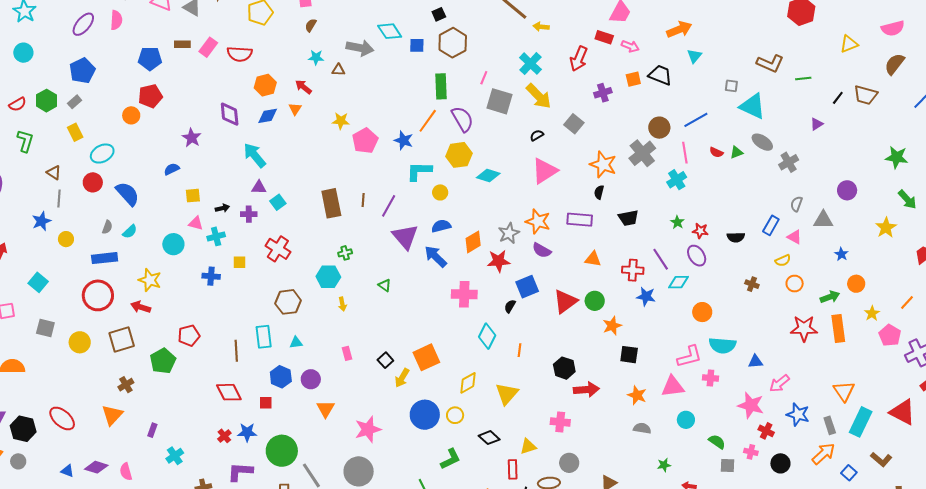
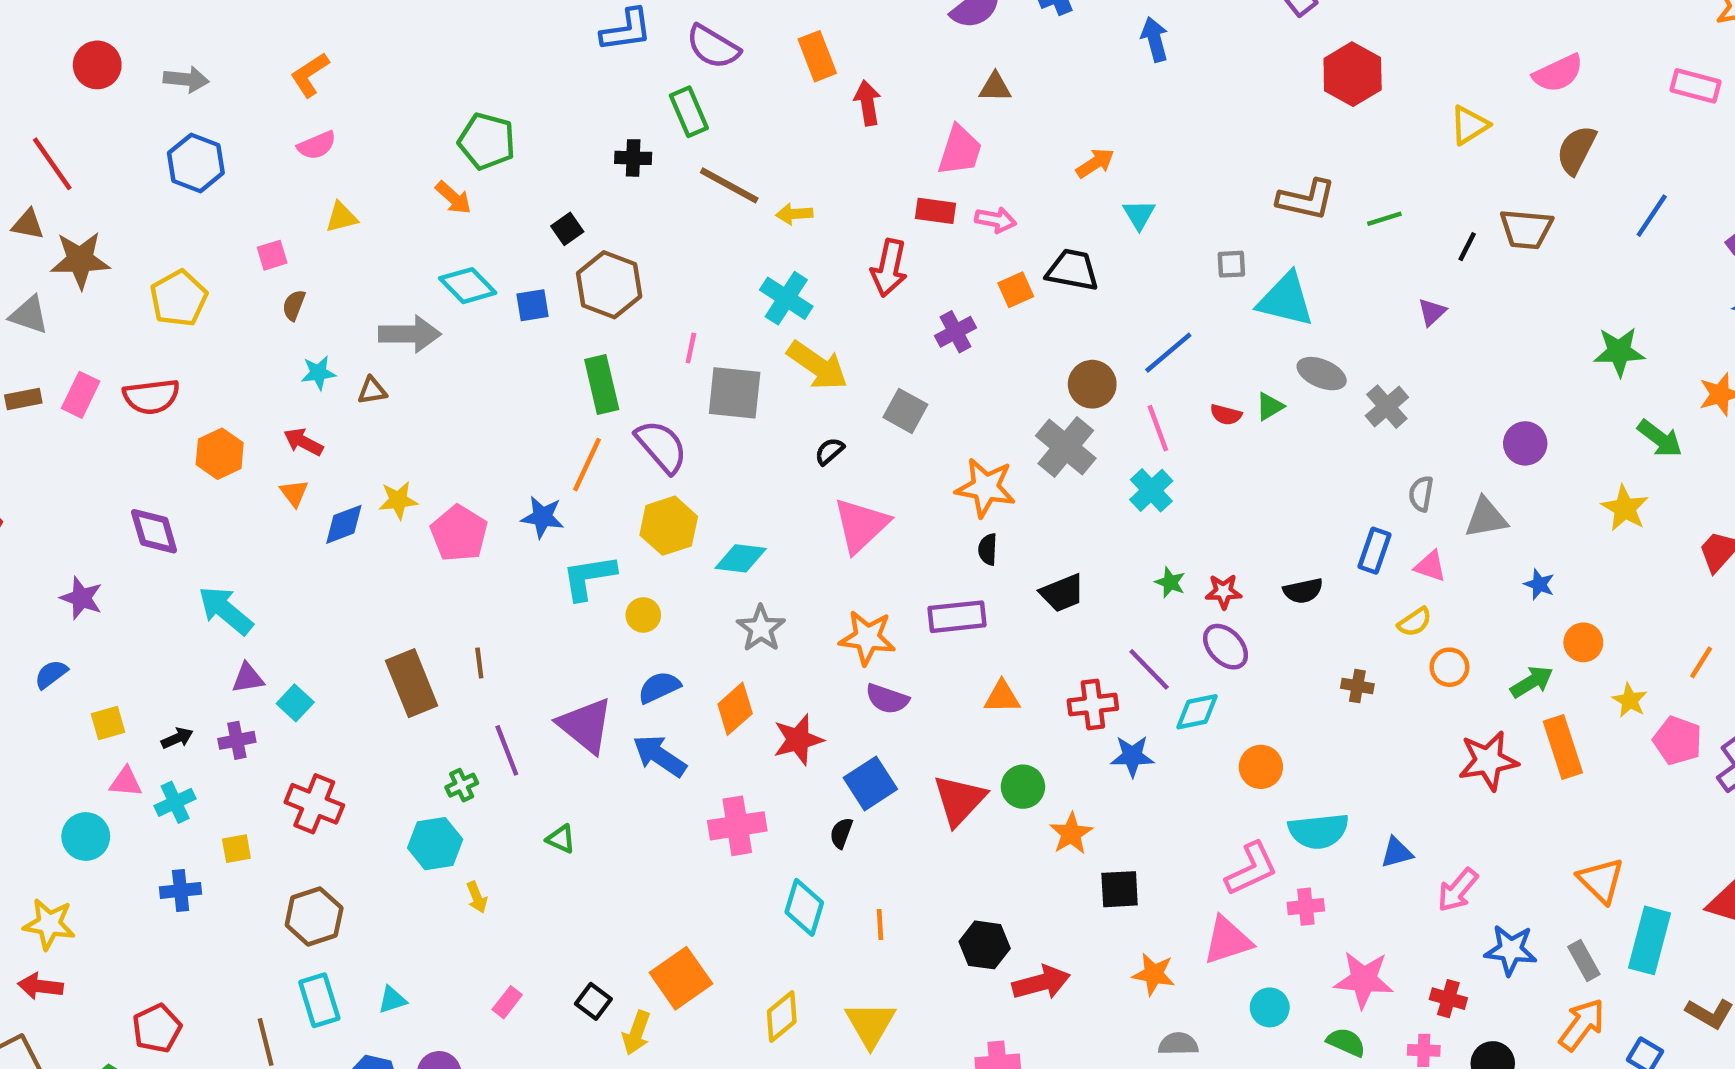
orange arrow: (679, 29) -> (1095, 163), size x0.7
blue diamond: (268, 116) -> (344, 524), moved
purple line: (389, 206) -> (507, 750), moved, turned -40
gray star: (509, 233) -> (761, 628), moved
brown hexagon: (288, 302) -> (314, 917), moved
pink rectangle: (347, 353) -> (507, 1002), turned 64
pink star: (751, 405) -> (1364, 980), moved

